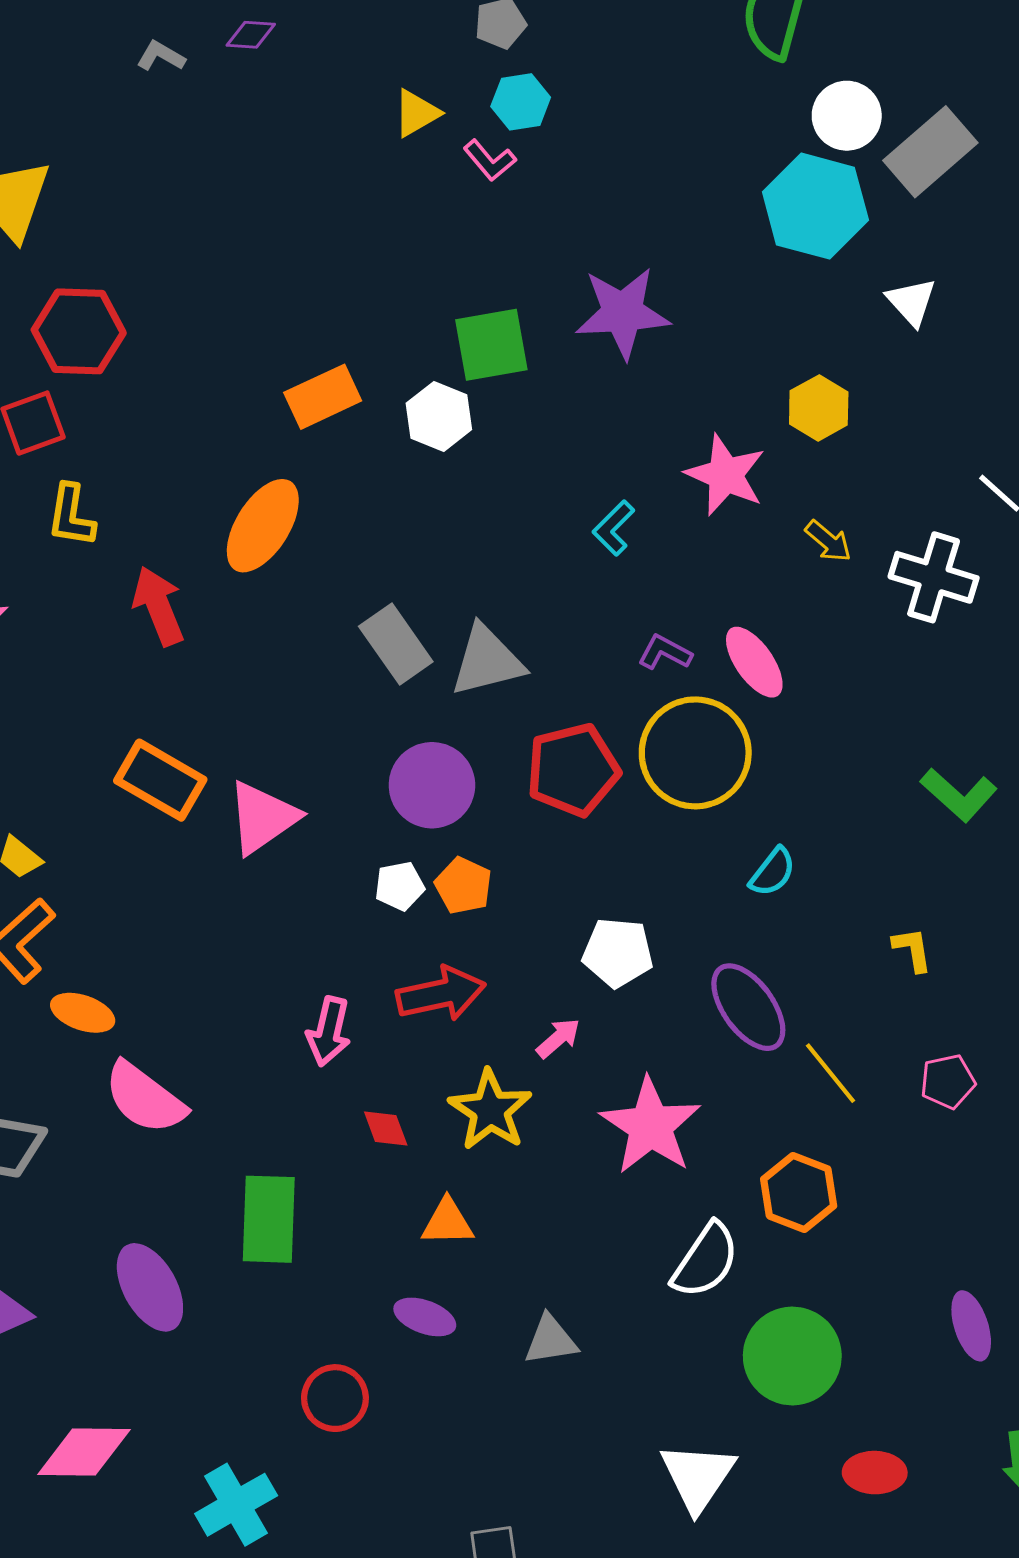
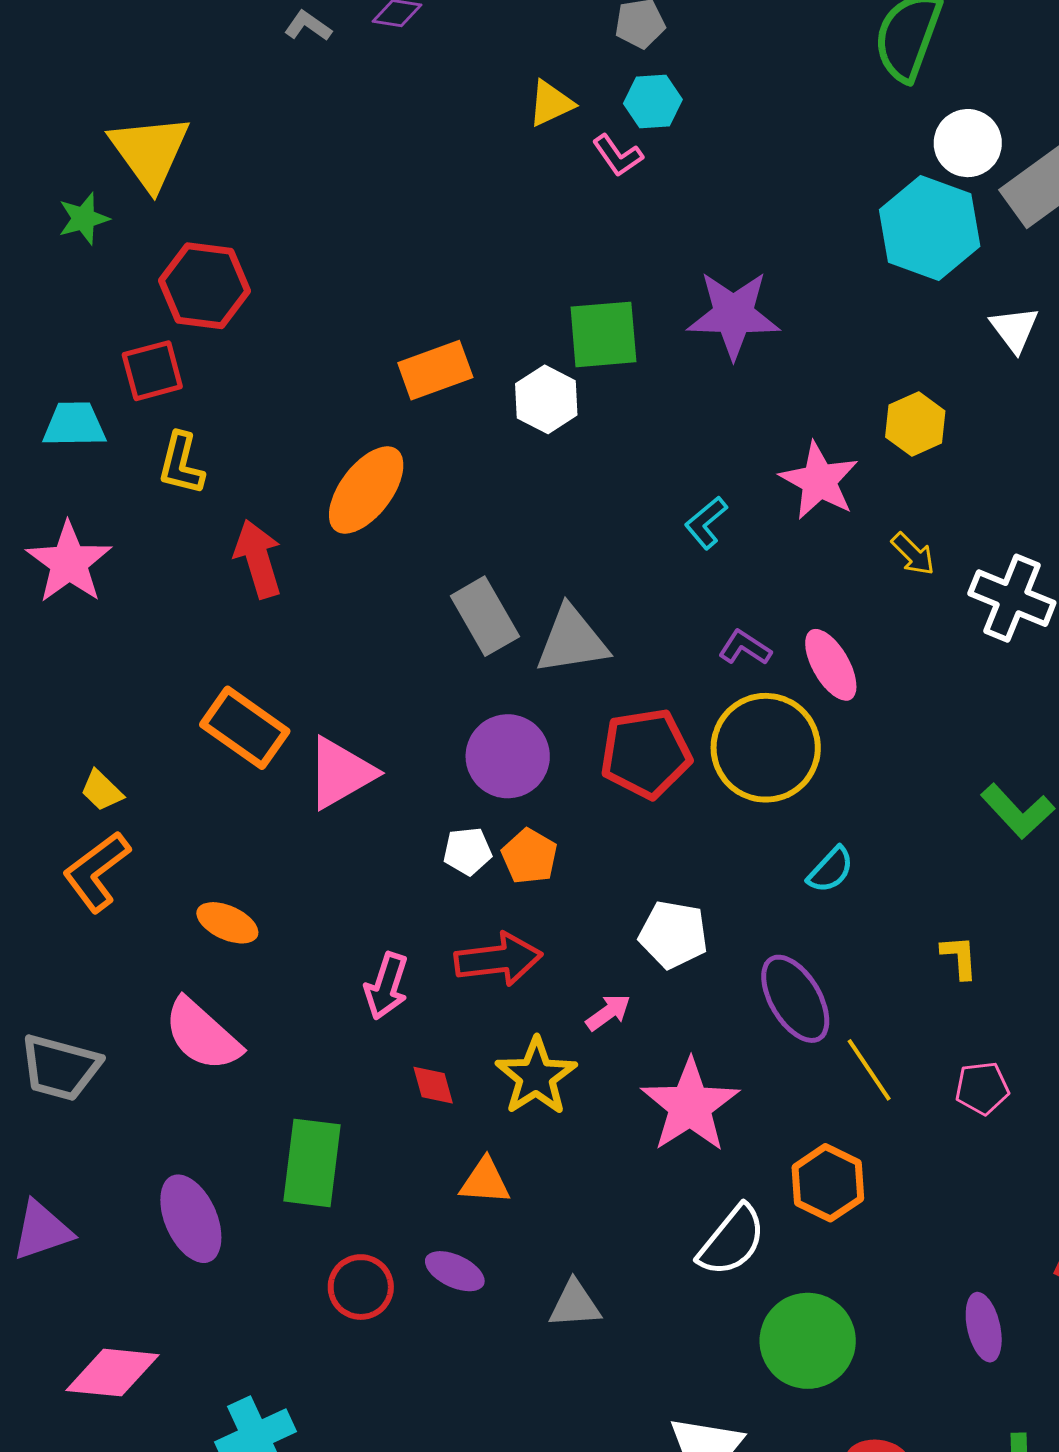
orange ellipse: (83, 1013) -> (227, 923), moved
red circle: (335, 1398) -> (361, 1287), moved

